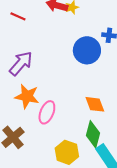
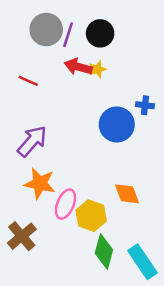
green diamond: (93, 134) -> (104, 252), moved
yellow hexagon: (67, 152) -> (91, 216), moved

